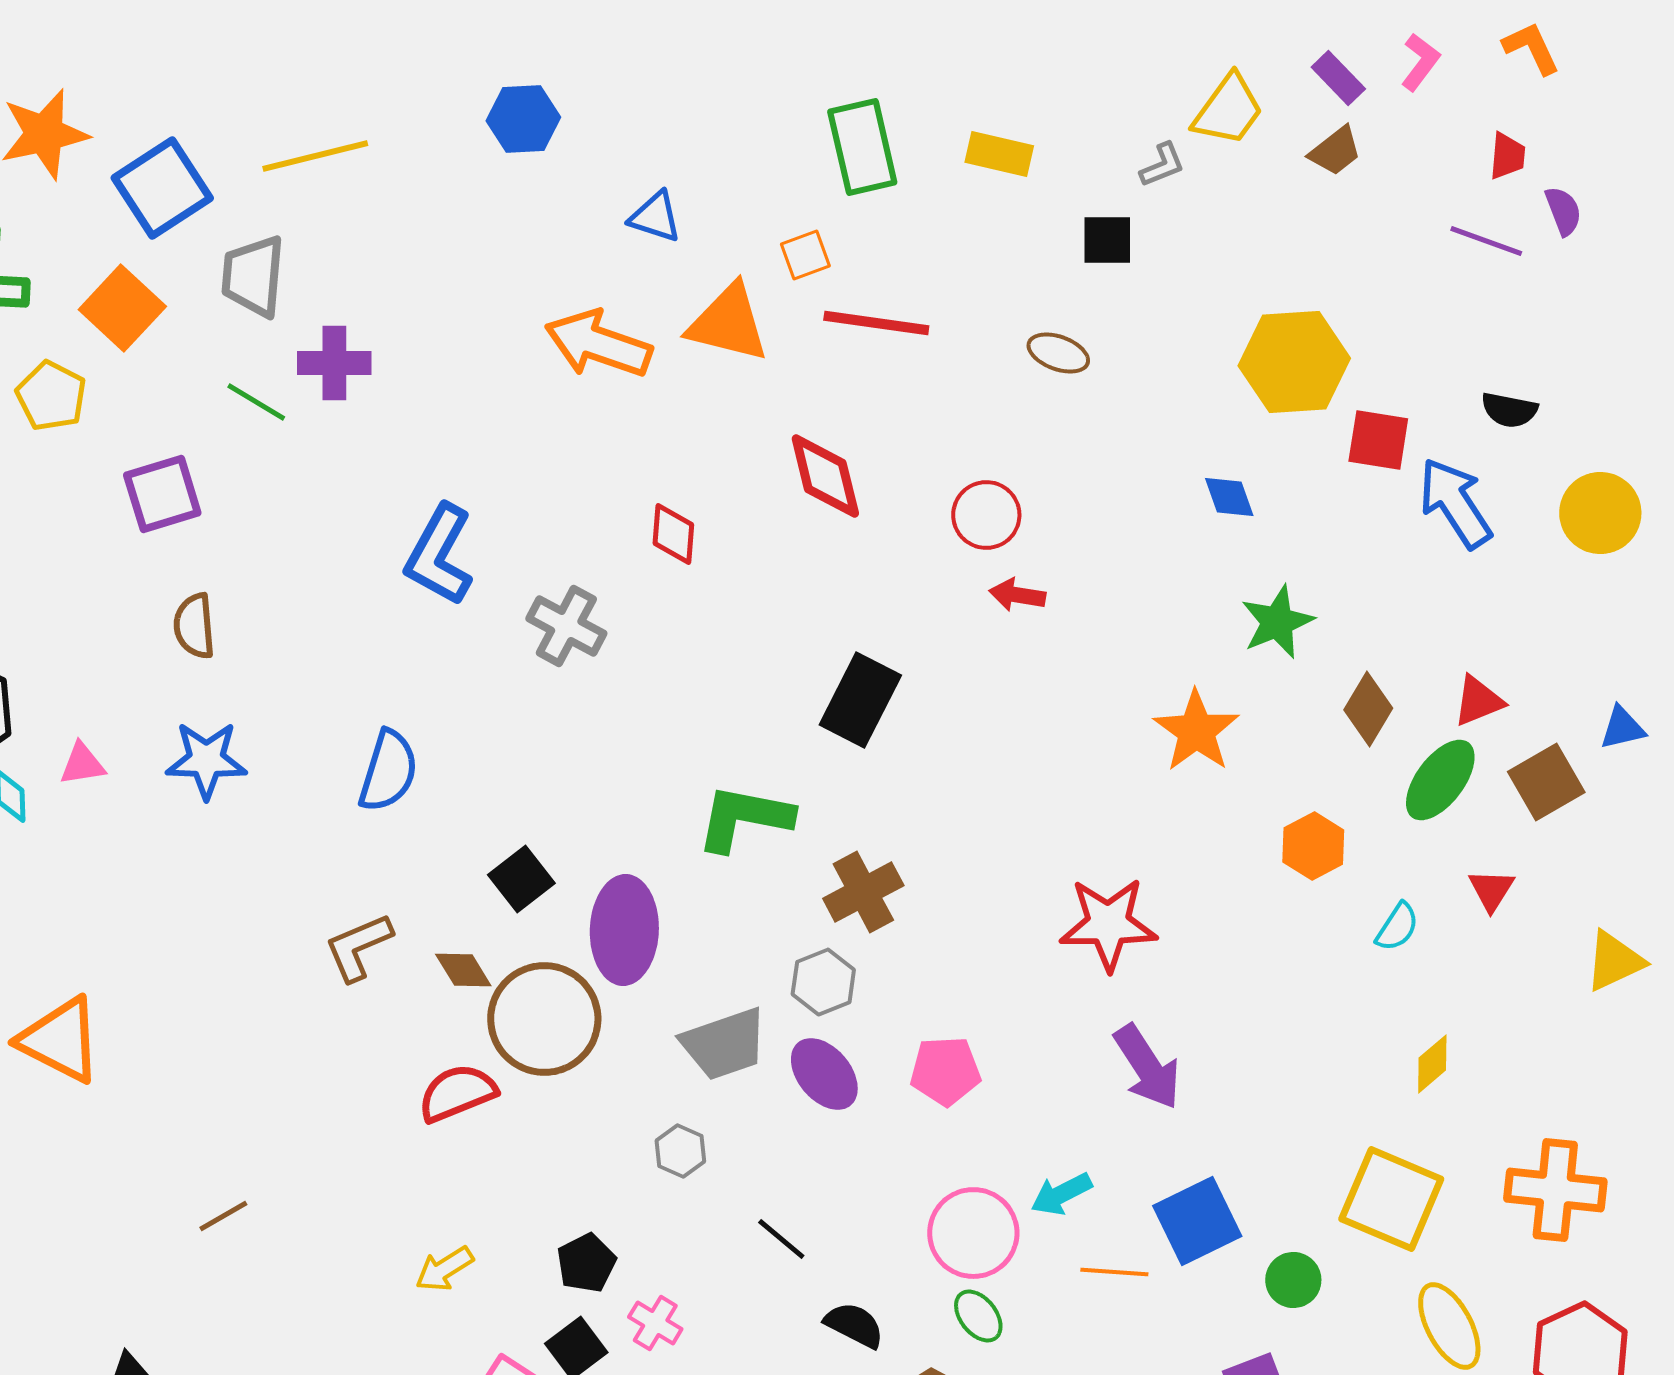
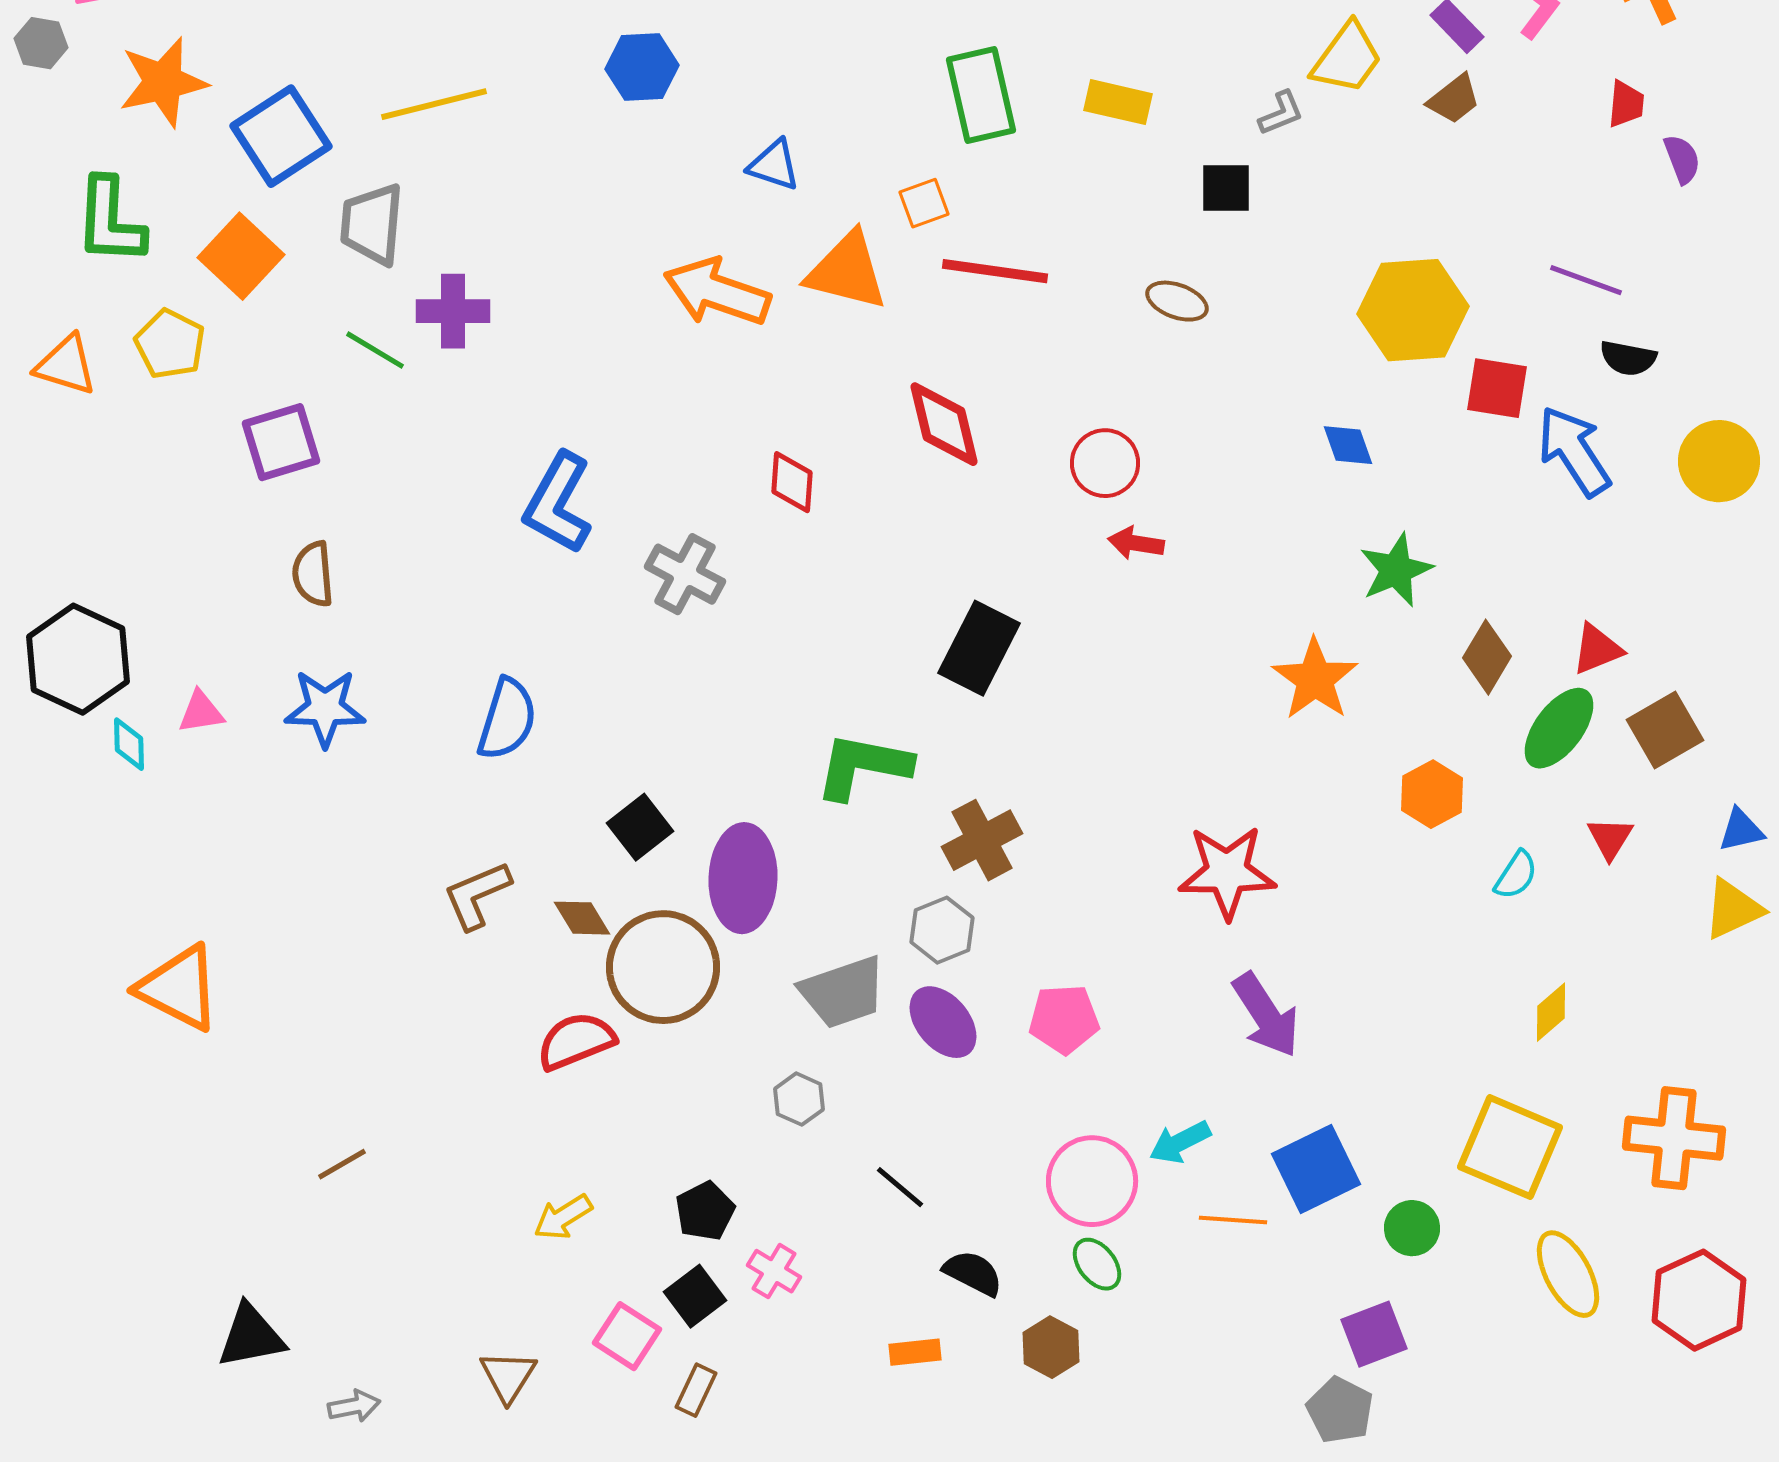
purple line: (1486, 241) -> (1586, 280), moved
blue triangle: (1622, 728) -> (1741, 830), moved

